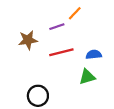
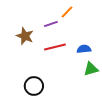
brown star: (28, 40) -> (25, 36), turned 30
green triangle: (87, 77) -> (91, 69), moved

